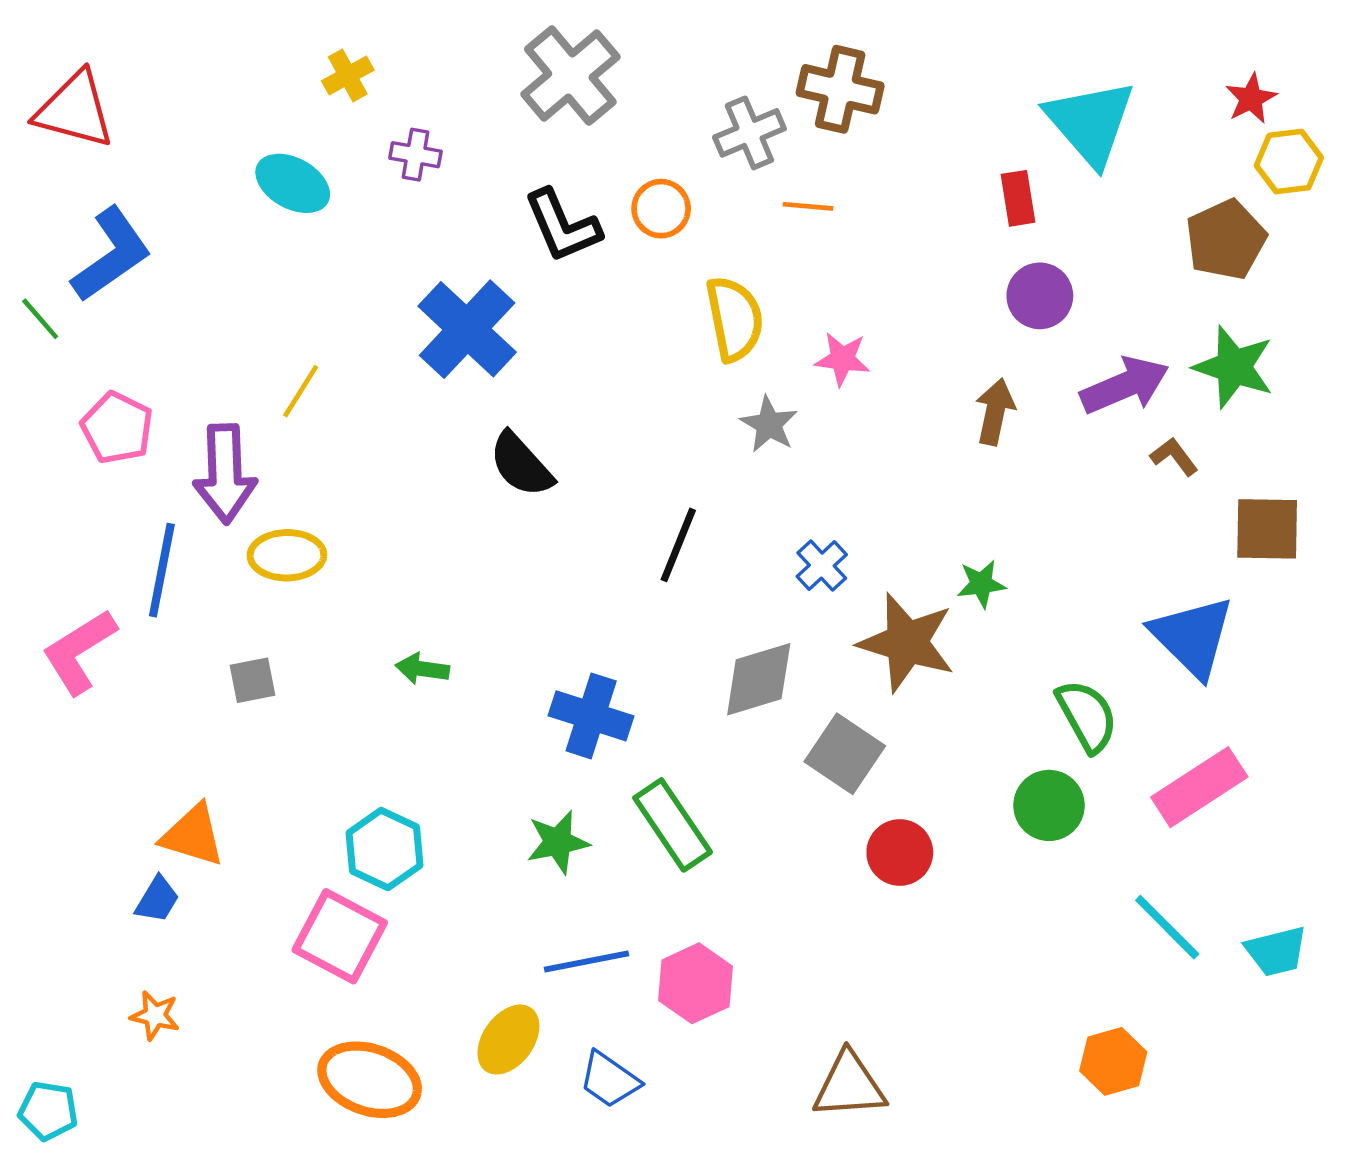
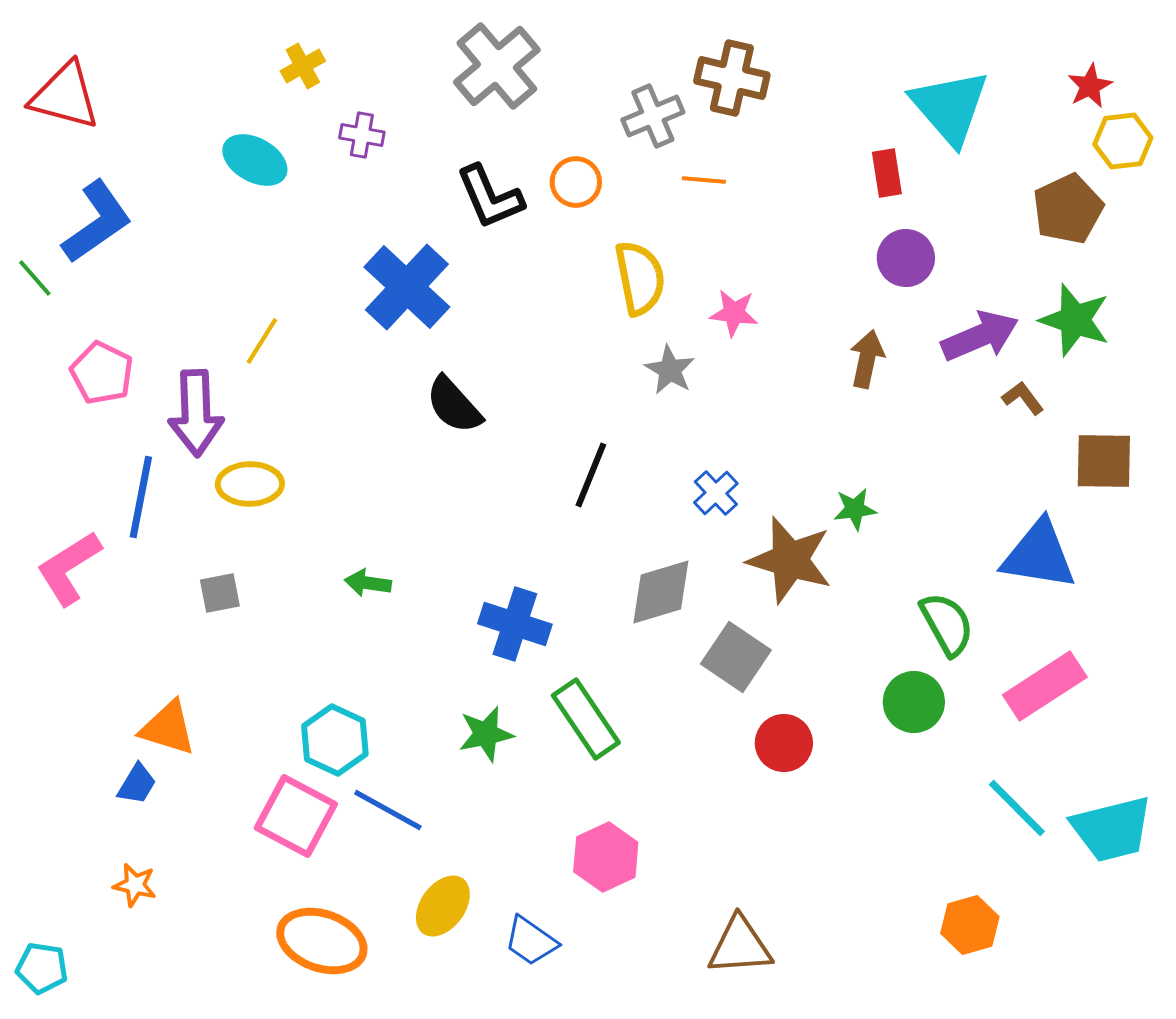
blue triangle: (1192, 637) -> (1039, 555), turned -36
cyan trapezoid: (1276, 951) -> (1112, 829), size x1.5
blue line: (586, 962) -> (388, 810), moved, turned 40

